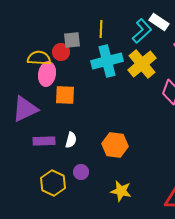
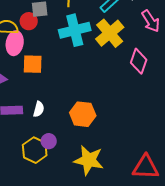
yellow hexagon: (53, 183) -> (35, 150), moved
yellow star: (121, 191) -> (89, 160), size x1.4

